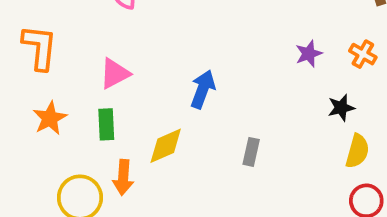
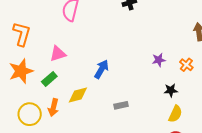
orange star: (50, 118) -> (21, 71), size x1.4
green rectangle: (106, 124) -> (49, 79), turned 42
gray rectangle: (251, 152) -> (121, 105), turned 56

